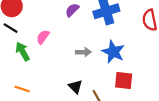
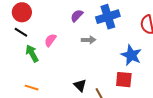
gray arrow: (83, 52) -> (89, 40), moved
blue star: (113, 52) -> (131, 55), moved

